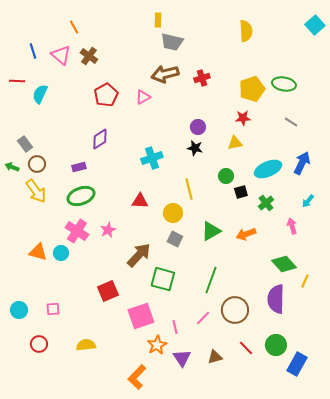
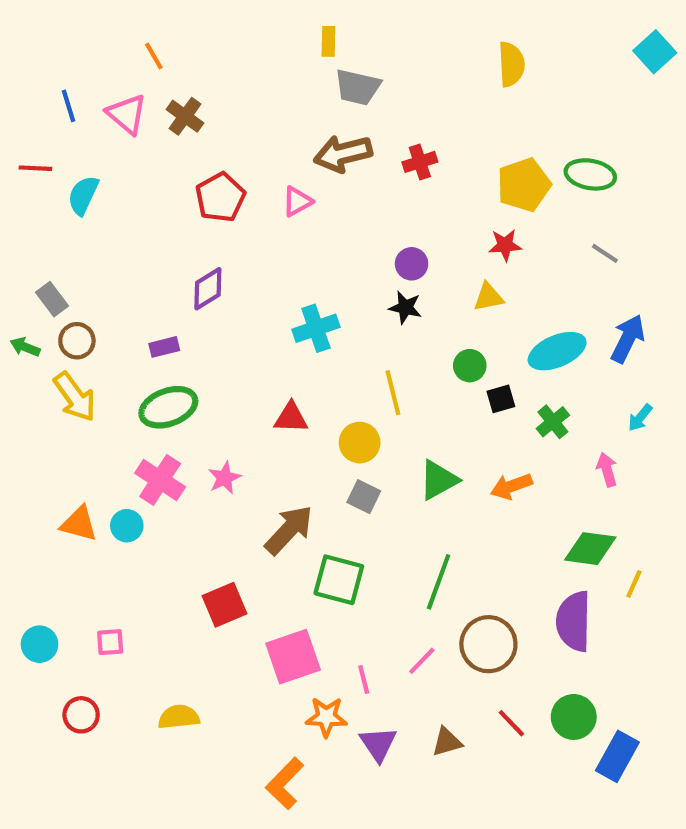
green diamond: (284, 264) -> (590, 549), turned -40
orange star: (157, 345) -> (326, 717), turned 30

